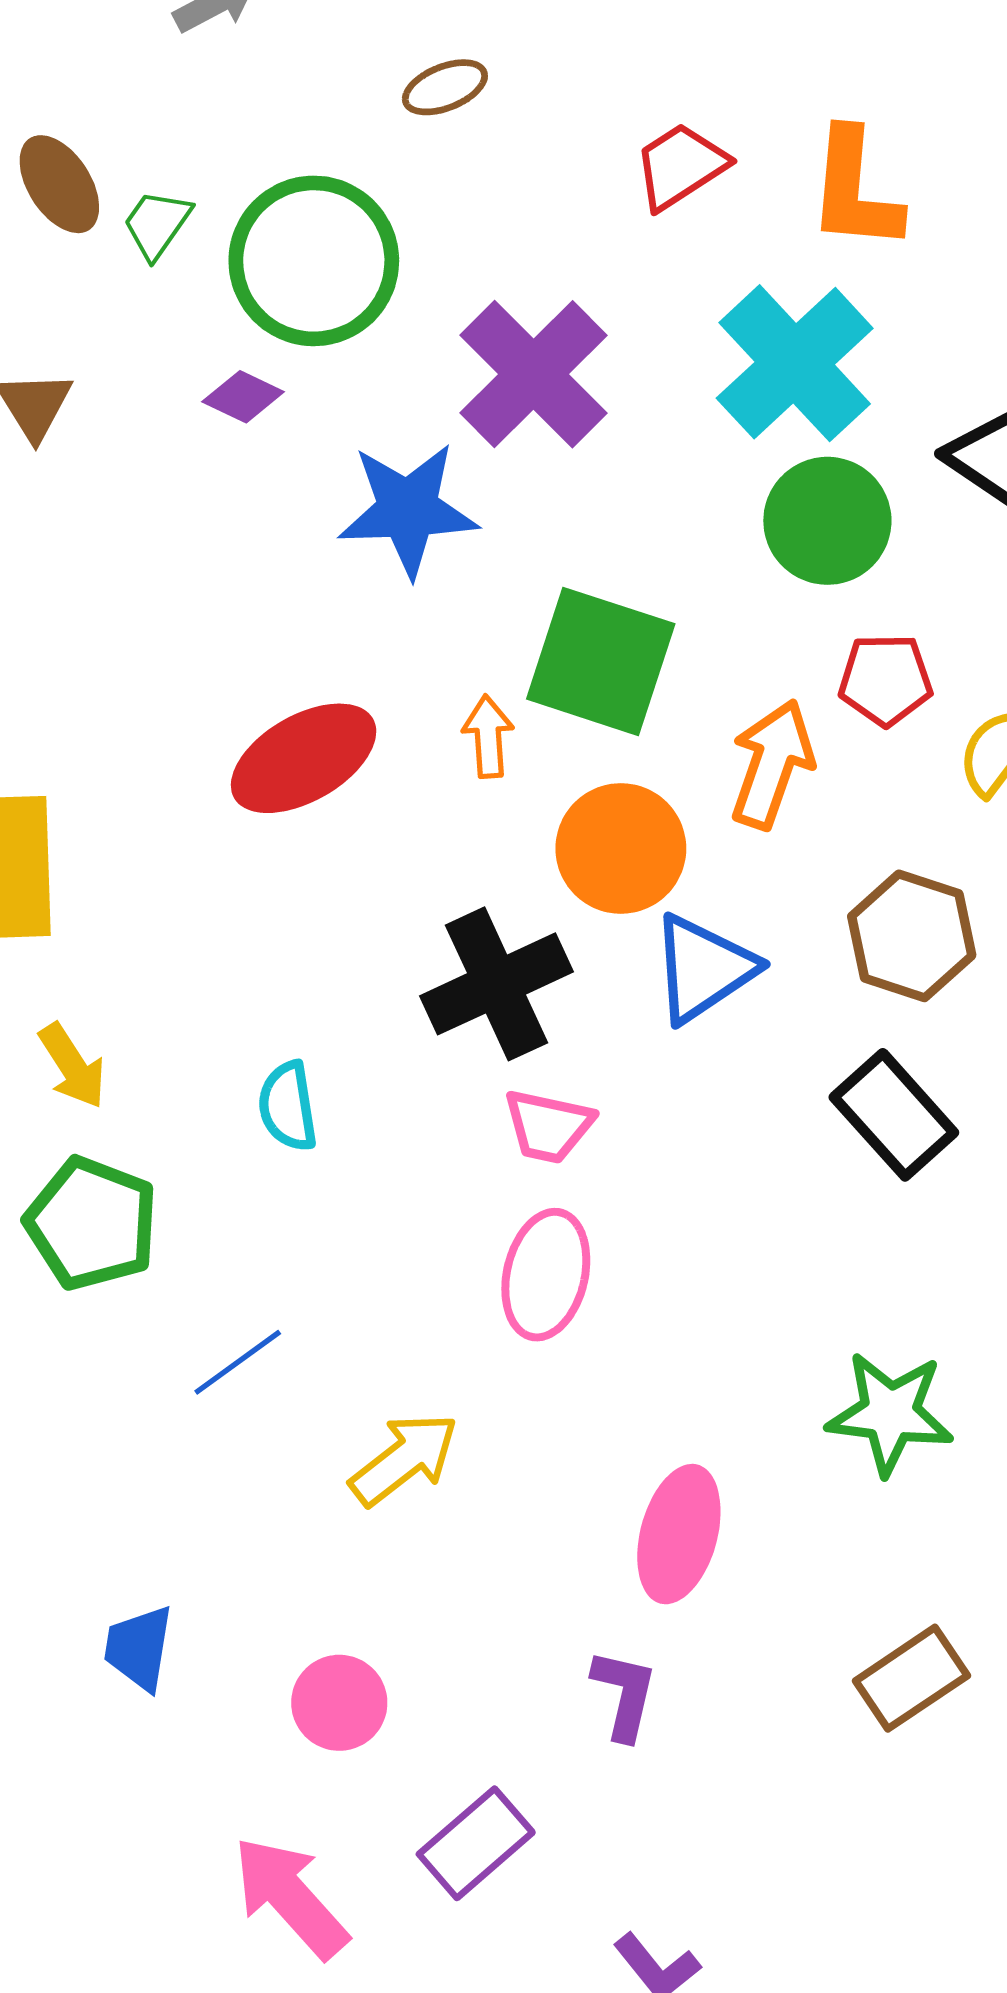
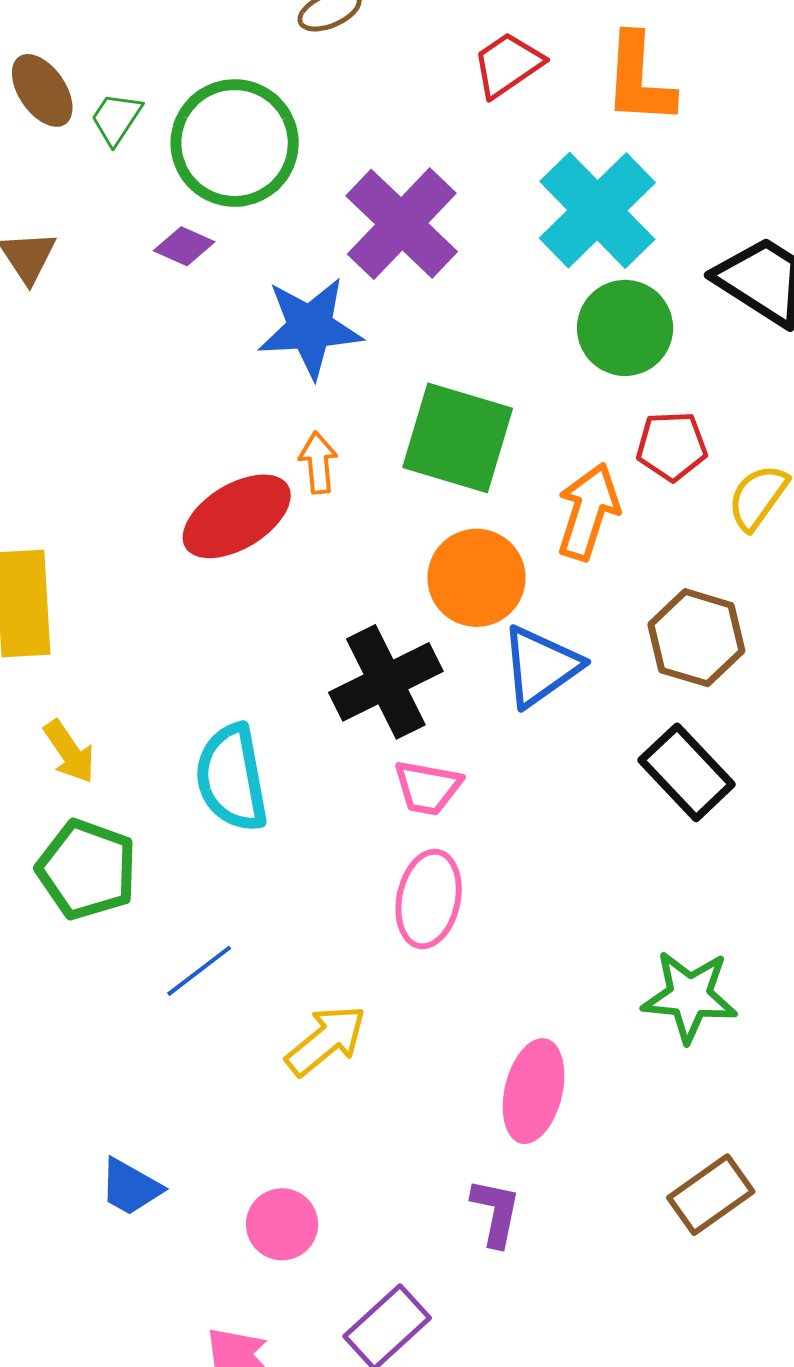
orange arrow: (488, 736) -> (318, 463), moved
cyan semicircle: (288, 1106) -> (232, 778), size x1.6
blue trapezoid: (139, 1648) -> (131, 1187), turned -68

